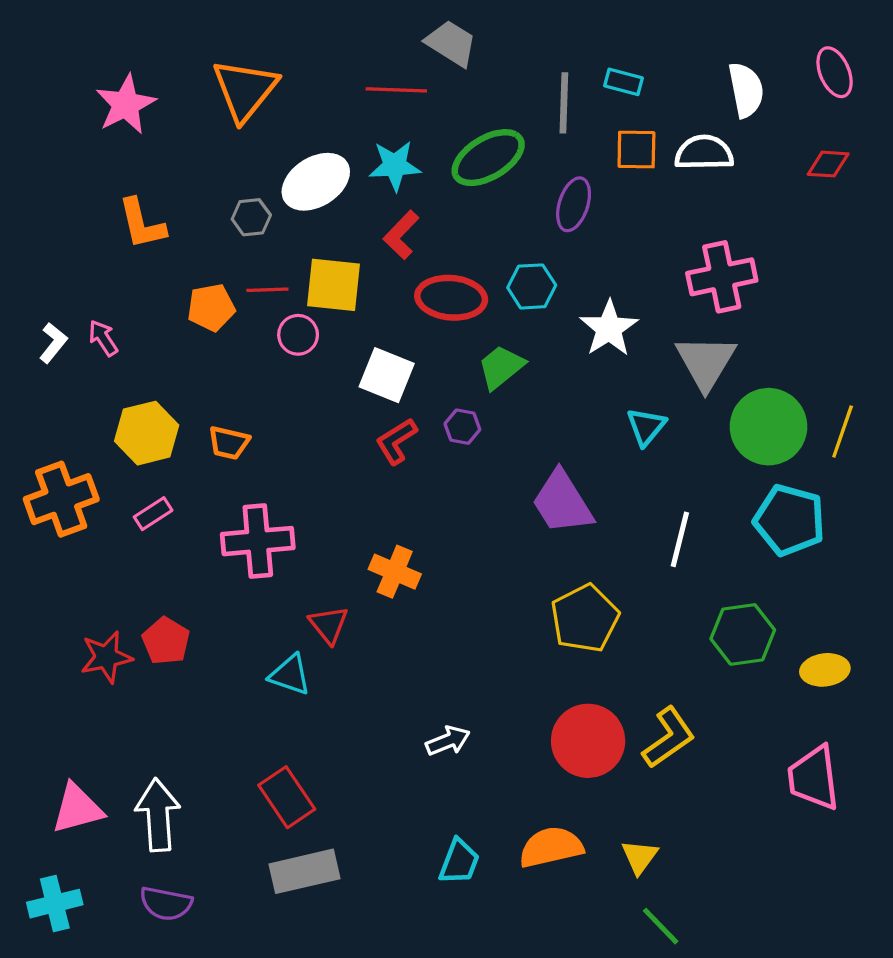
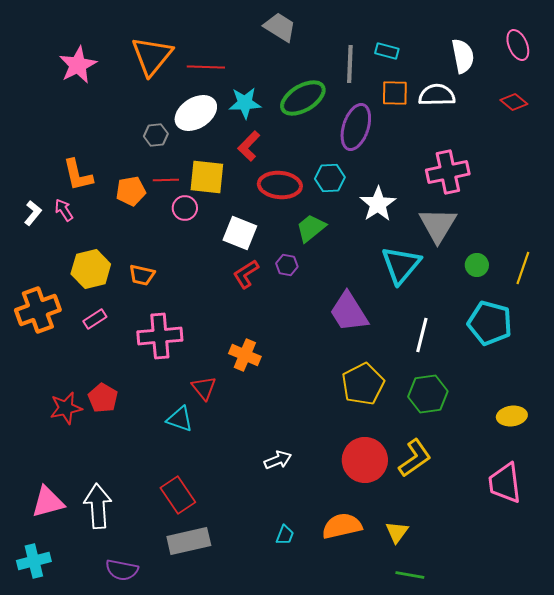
red line: (396, 90) -> (206, 67), moved
red diamond: (828, 164) -> (514, 102), turned 36
purple ellipse: (574, 204) -> (356, 127), size x1.4
orange L-shape: (142, 224) -> (78, 175), moved
cyan triangle: (646, 427) -> (401, 265), size x1.6
green circle: (768, 427) -> (477, 265), size x0.5
green hexagon: (743, 634) -> (428, 394), moved
cyan trapezoid: (459, 862) -> (285, 535), size x0.7
purple semicircle: (166, 904) -> (122, 570), moved
green line: (661, 926) -> (410, 575), turned -36

